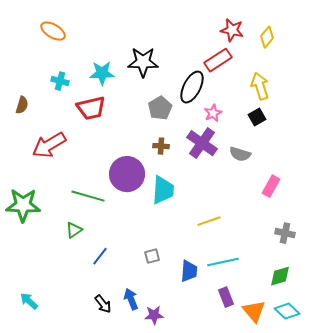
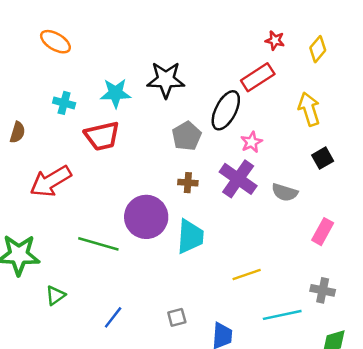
red star: (232, 30) -> (275, 40), size x0.7
black square: (257, 117) -> (323, 158), moved
green triangle: (74, 230) -> (55, 295), moved
gray cross: (285, 233) -> (323, 290), moved
cyan line: (223, 262) -> (282, 315), moved

